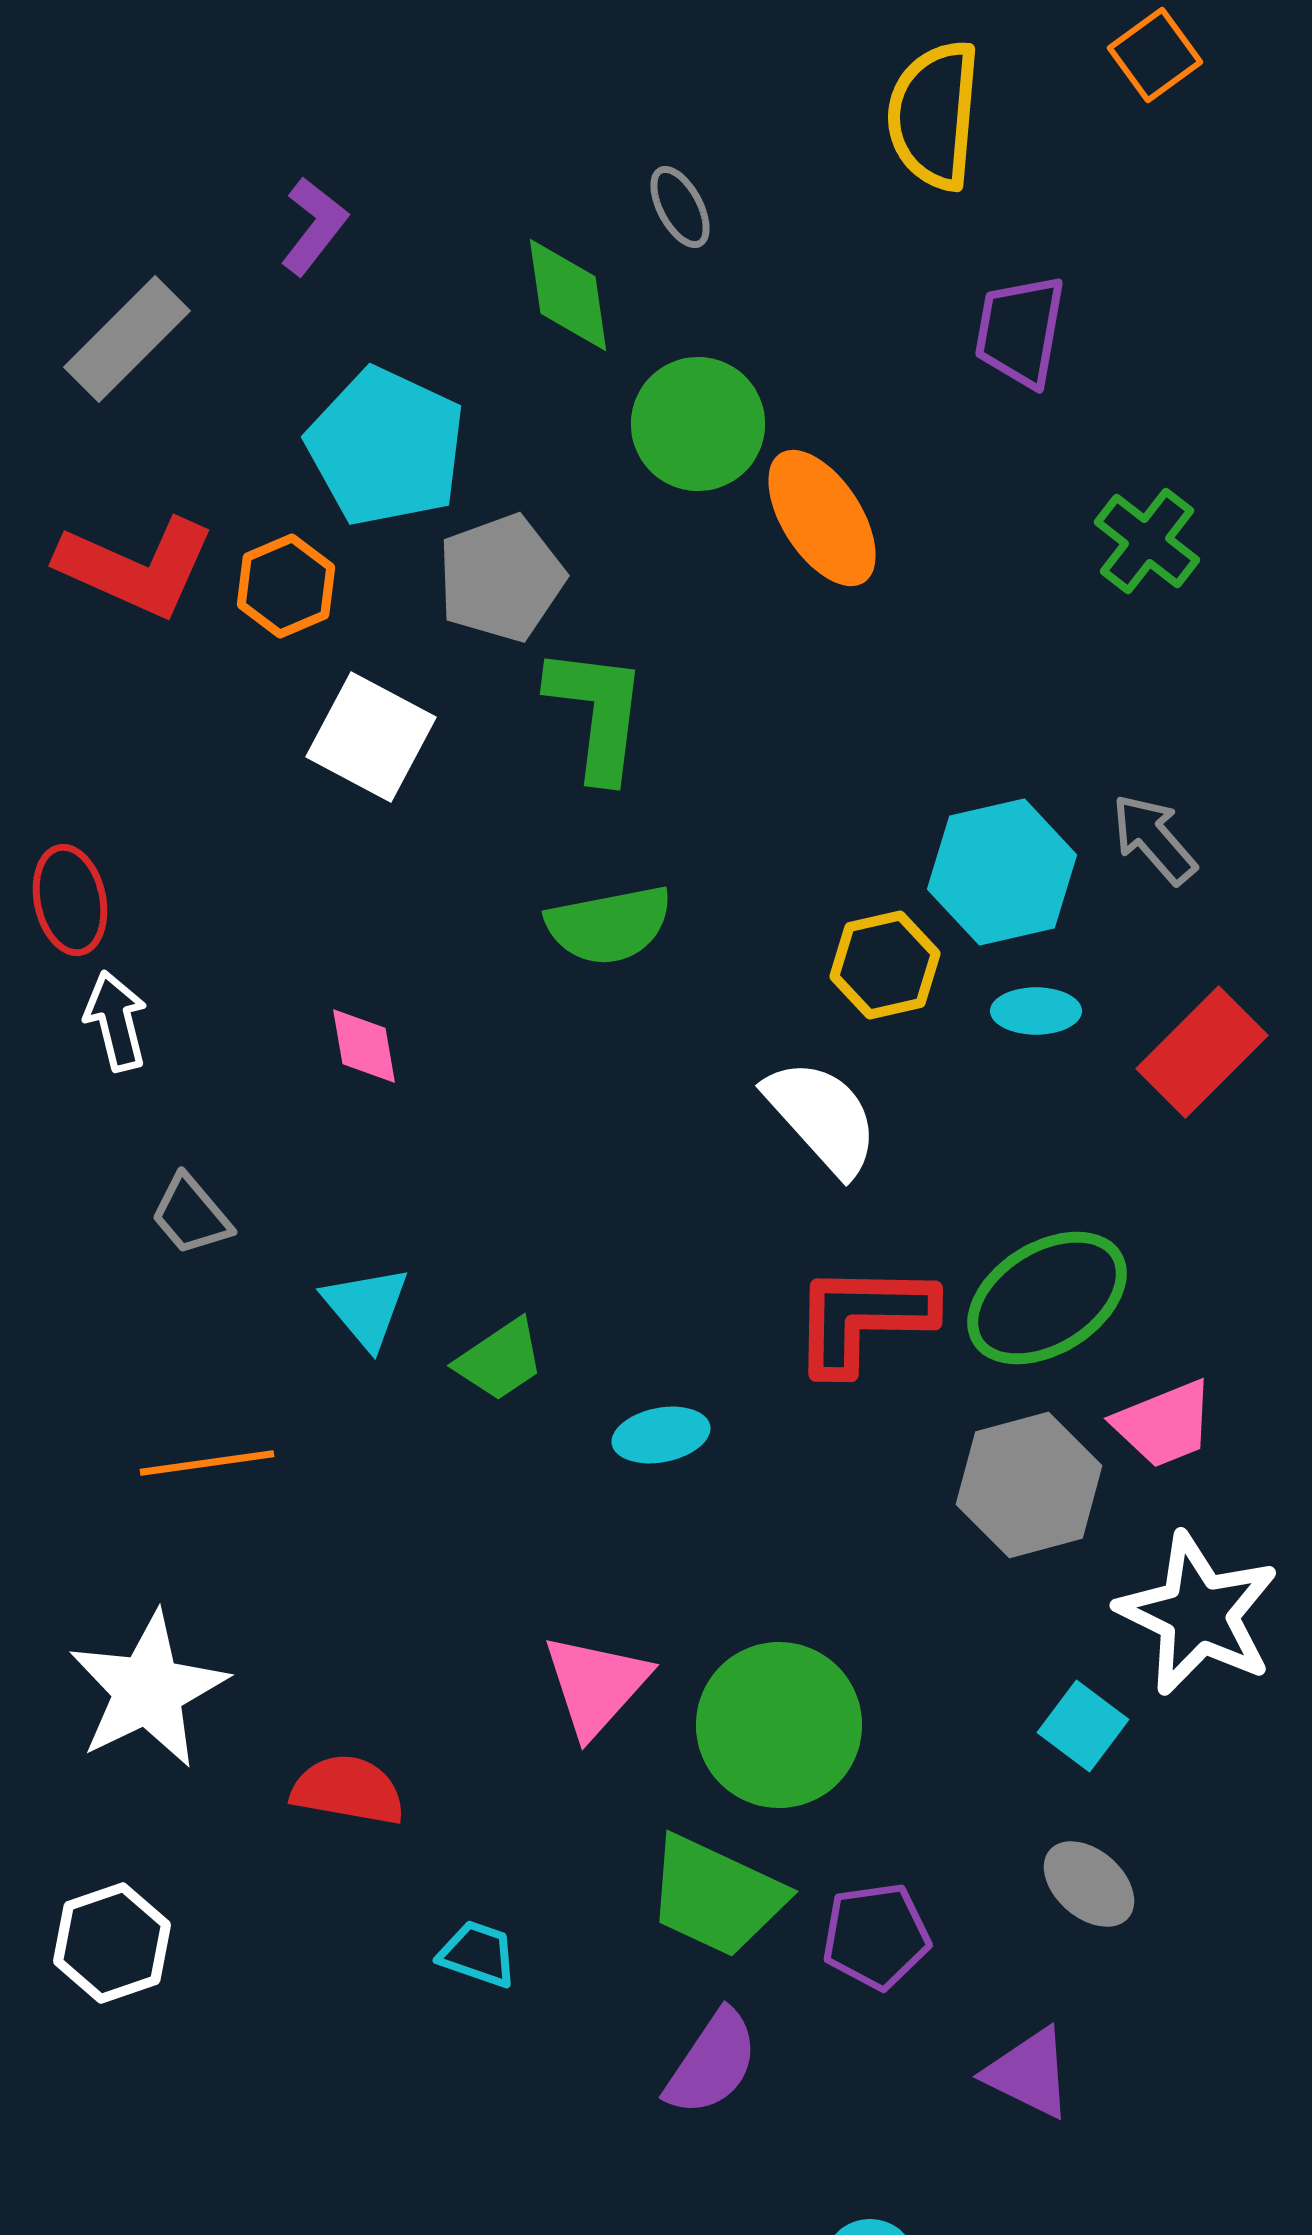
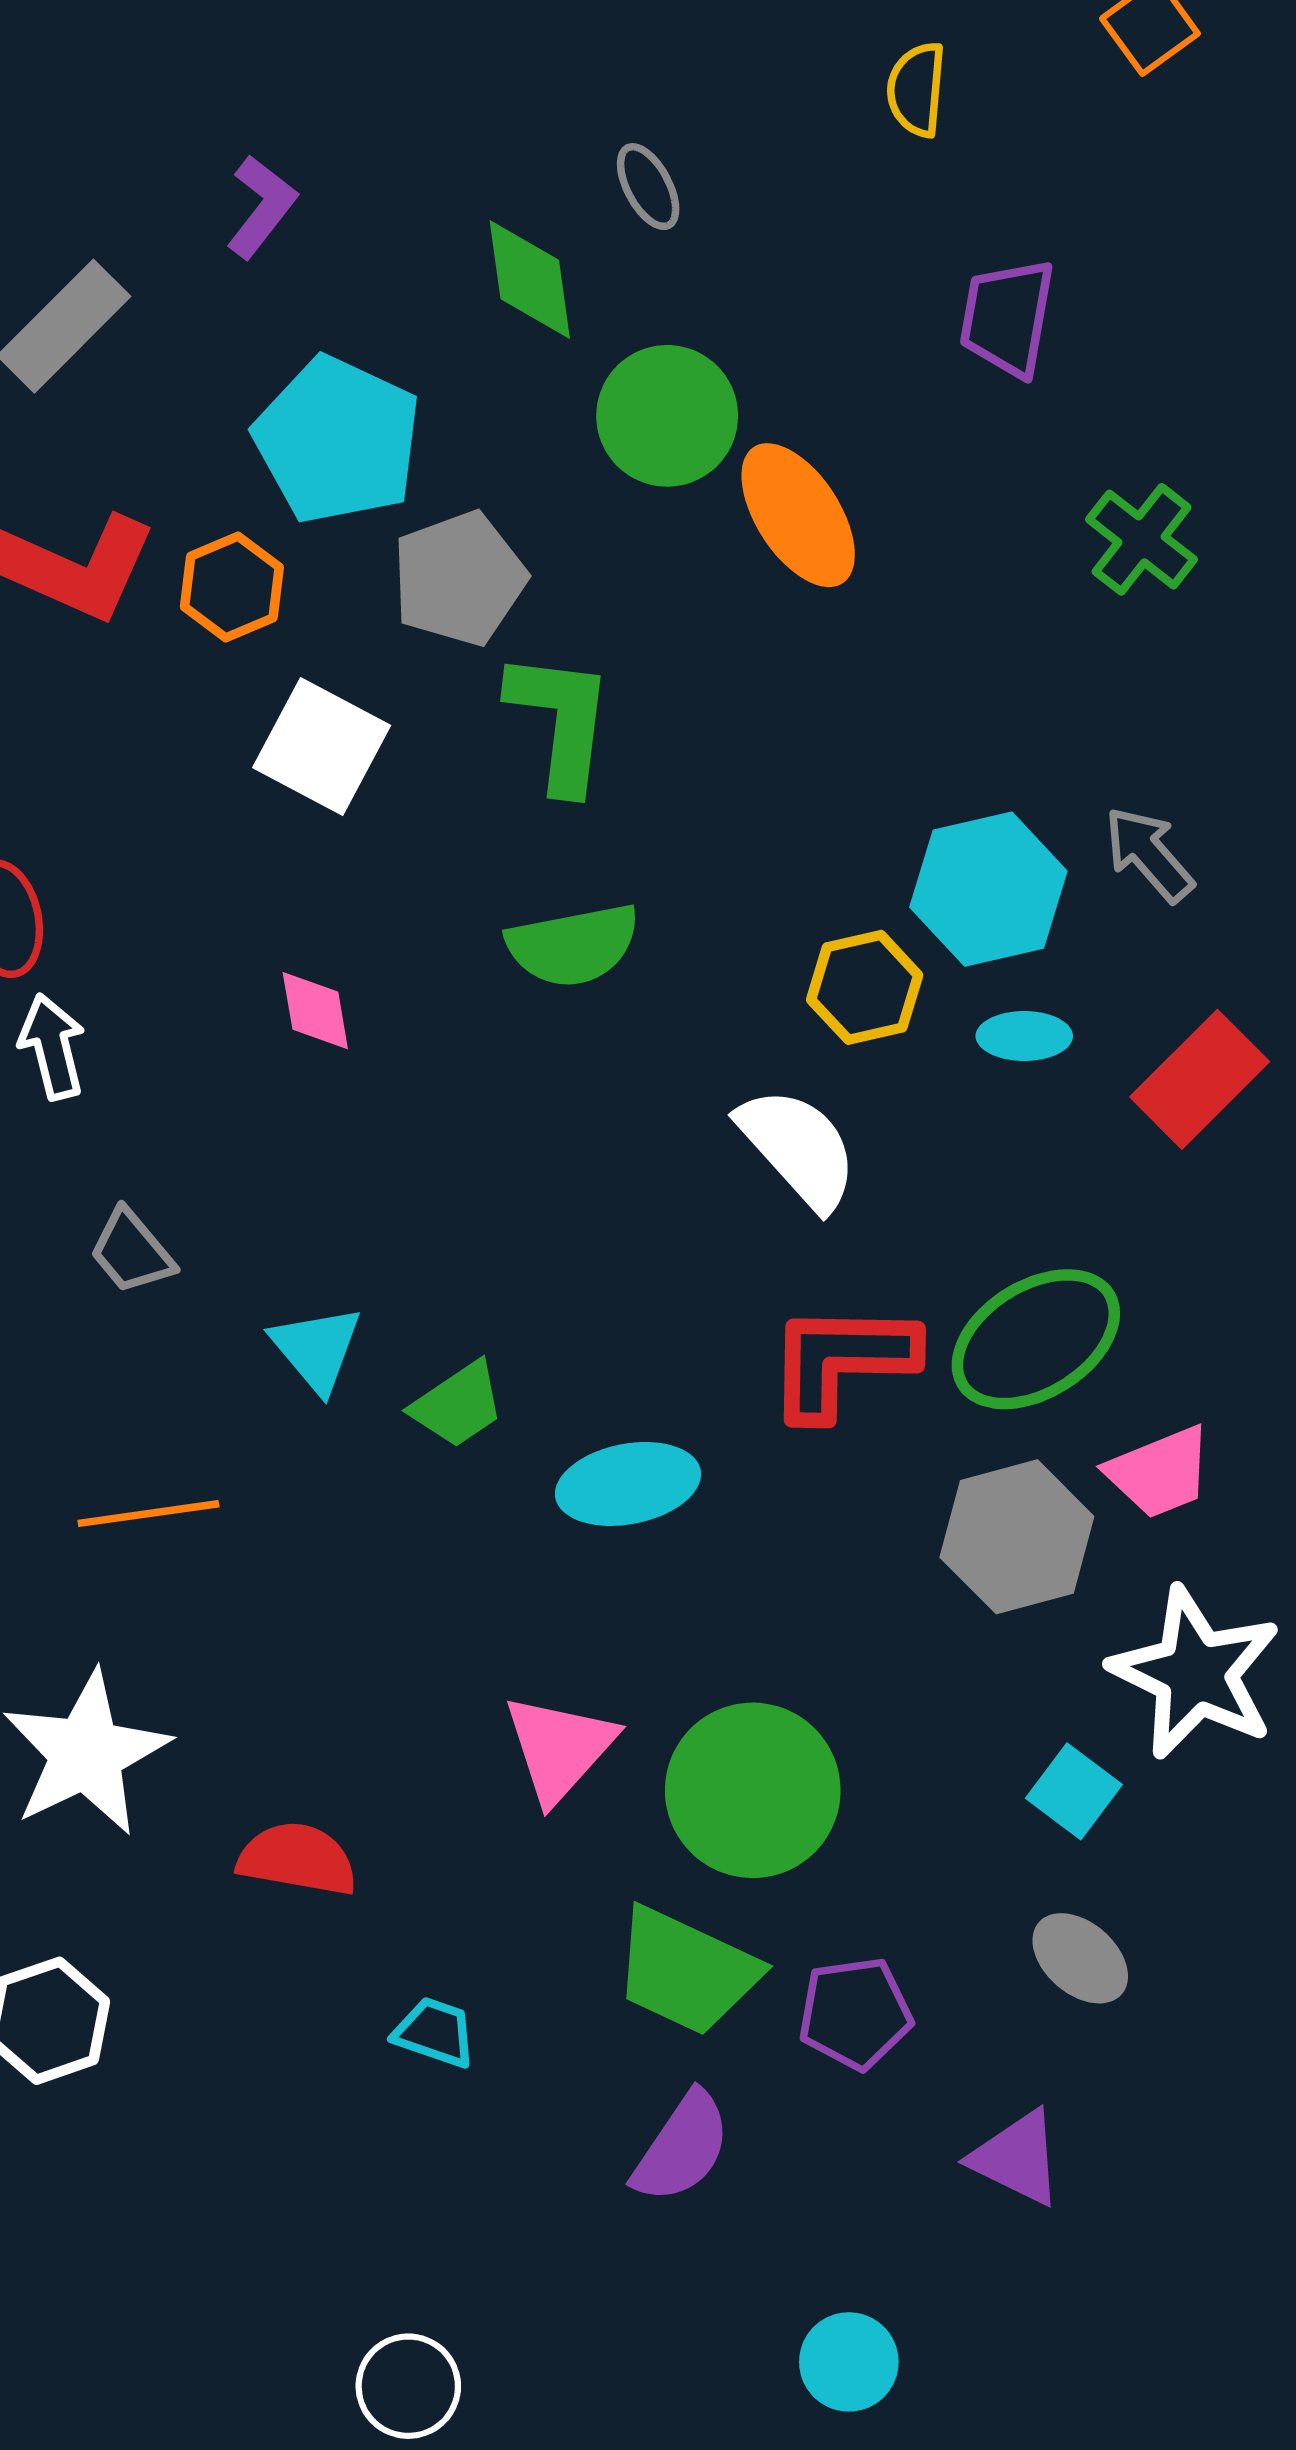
yellow semicircle: (934, 115) -> (916, 89), size x0.6
pink diamond: (364, 1046) -> (315, 1011), moved
cyan ellipse: (661, 1435) -> (628, 1484), size x1.4

